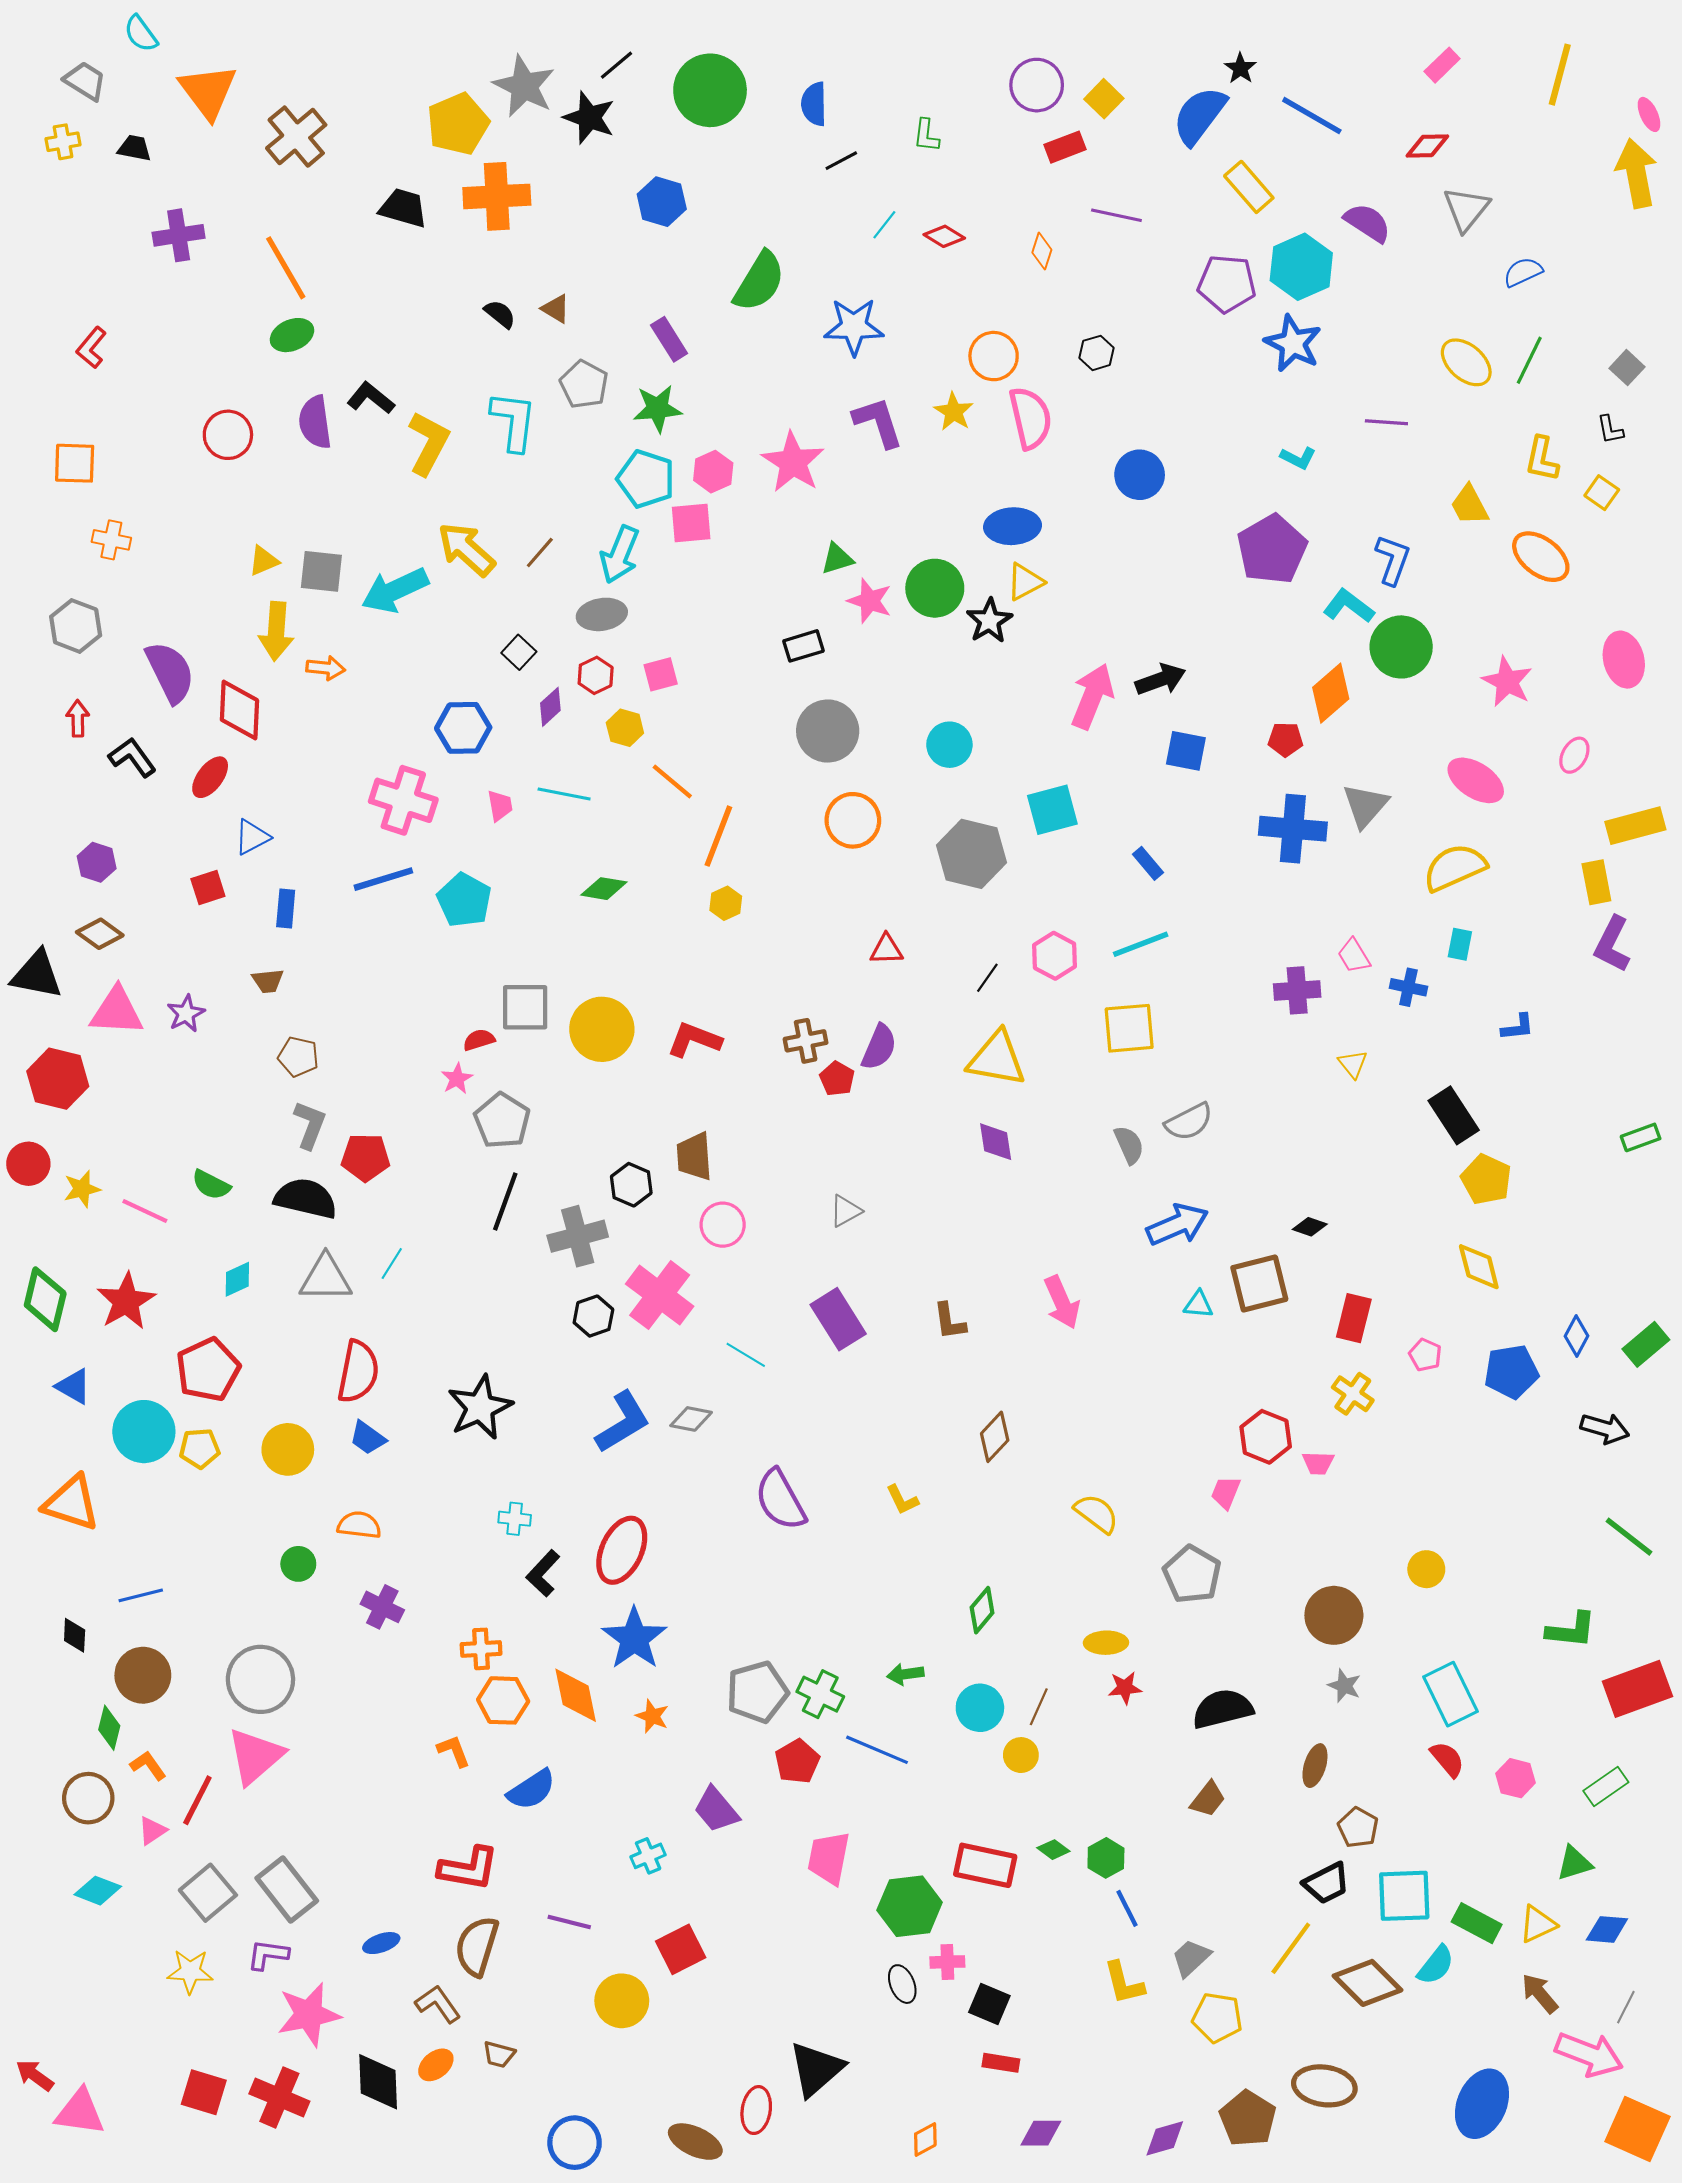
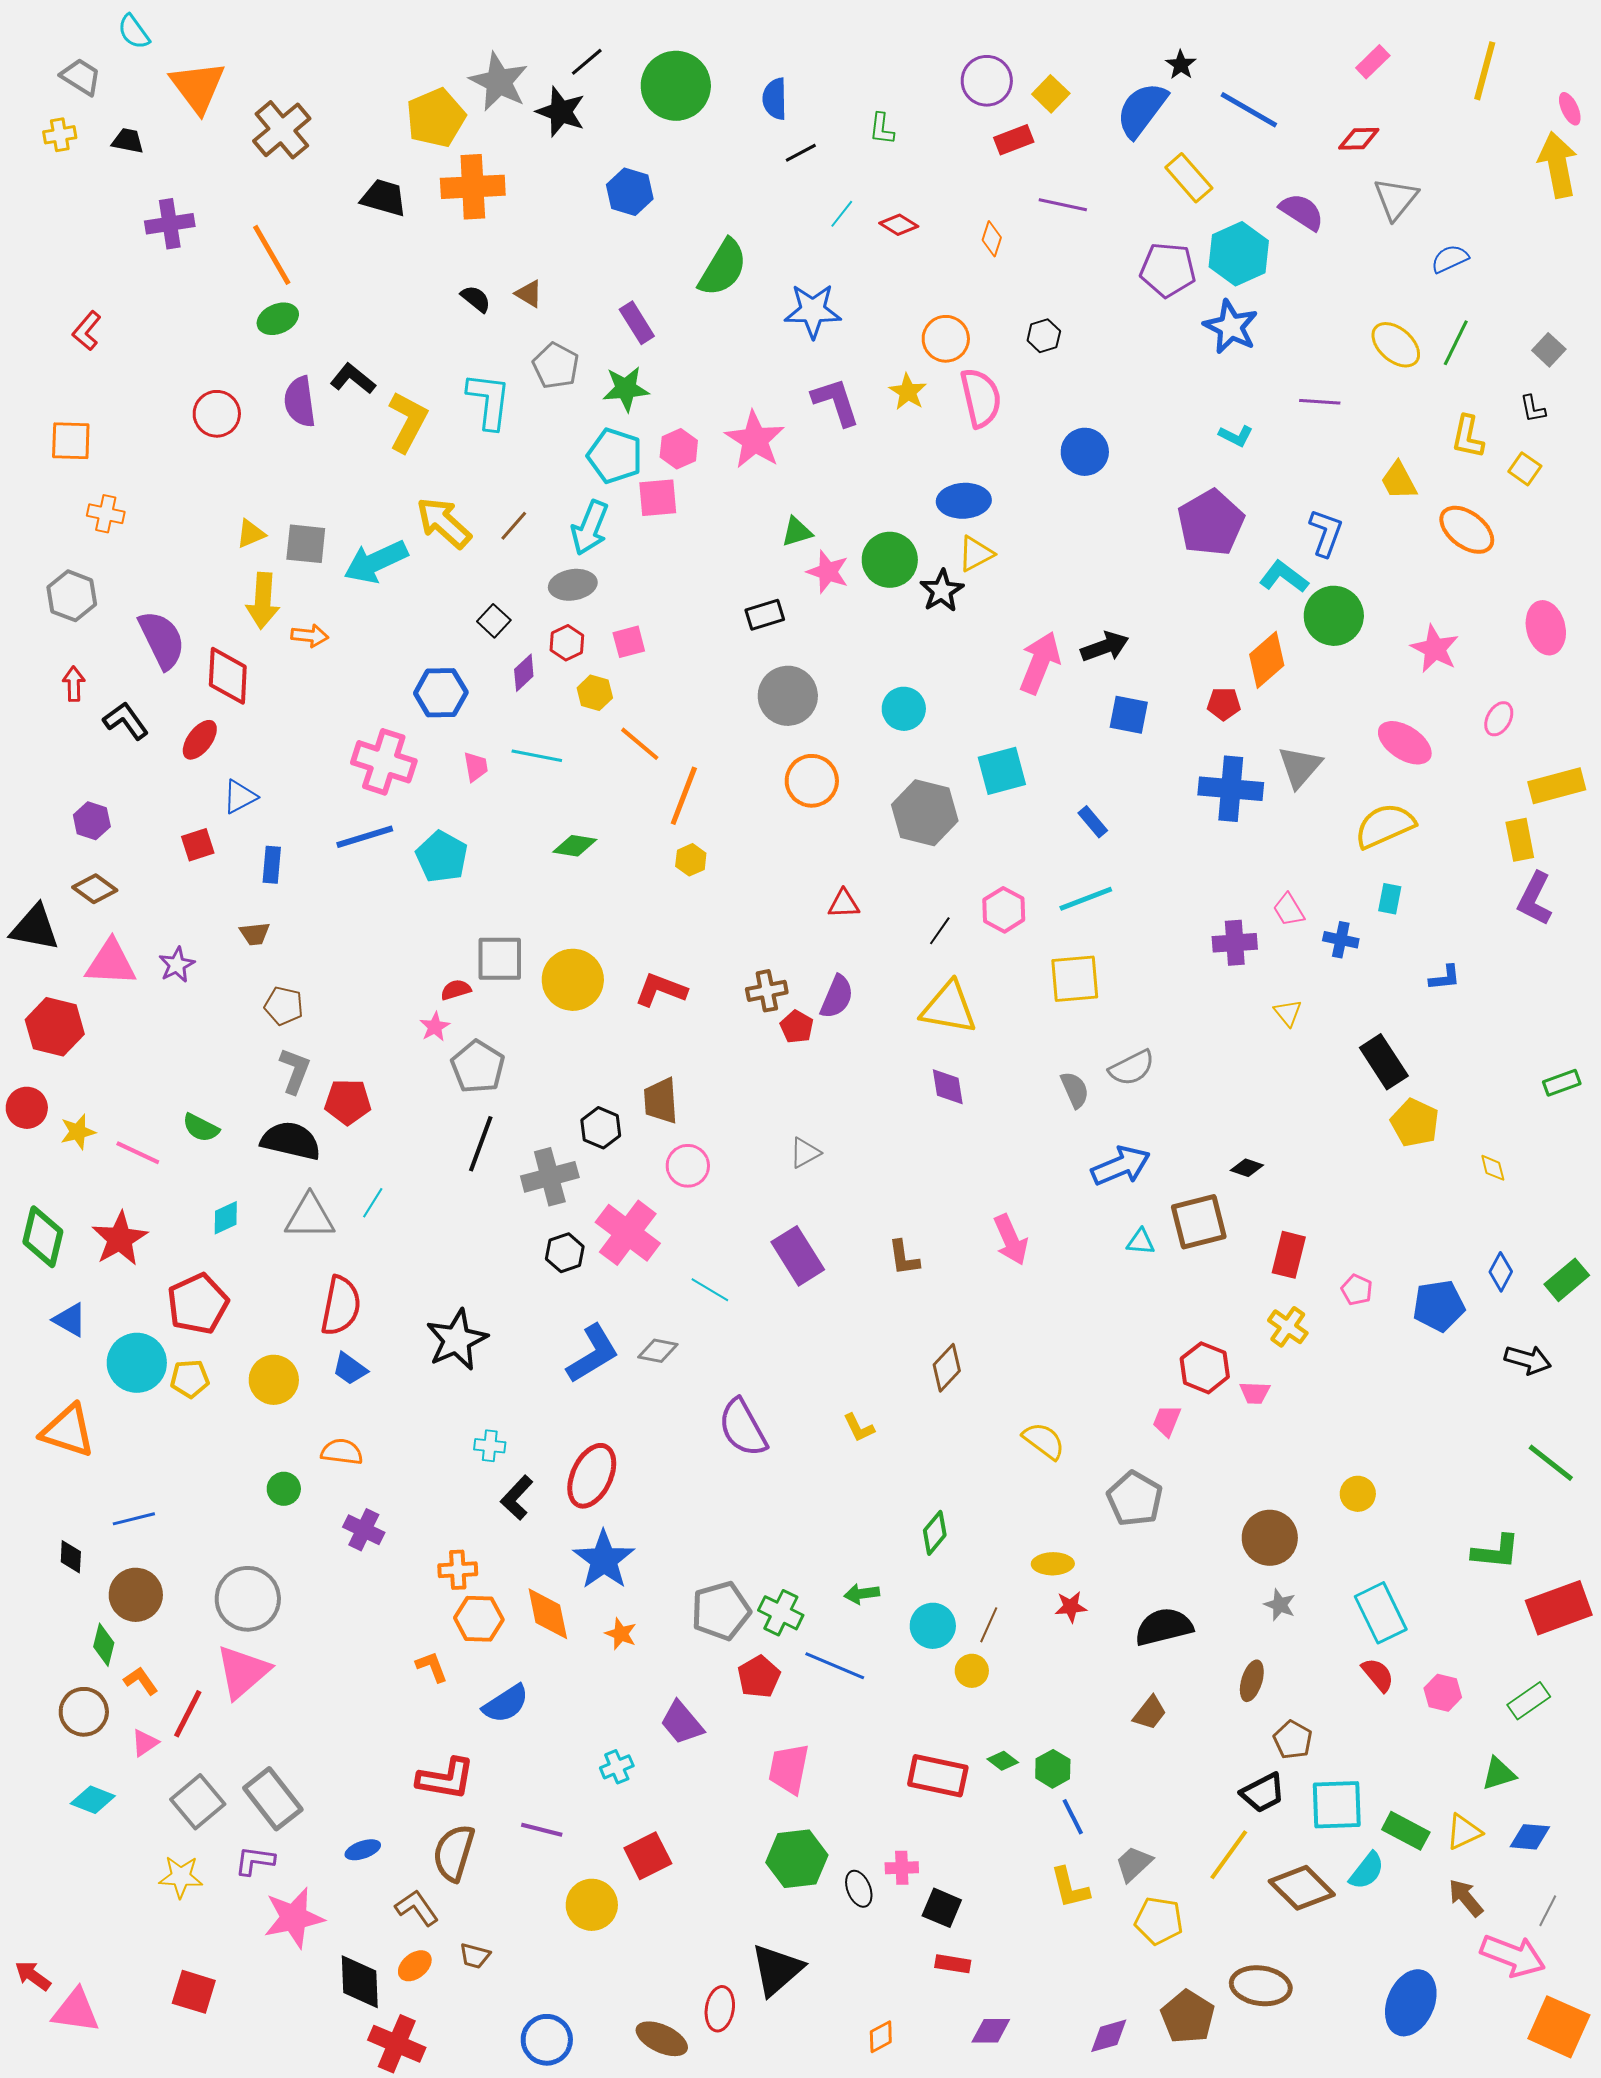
yellow diamond: (1479, 1267) -> (1493, 1168), moved, size x0.6
green hexagon: (910, 1906) -> (797, 1859), moved
red cross: (279, 2097) -> (397, 2044), moved

